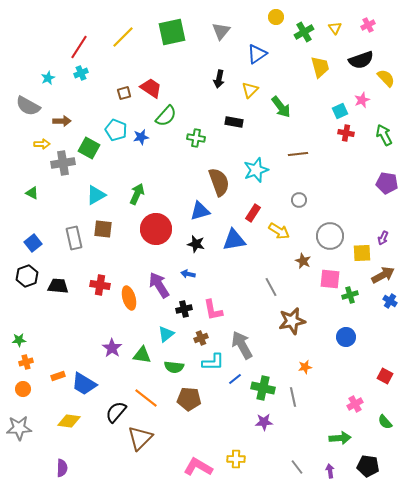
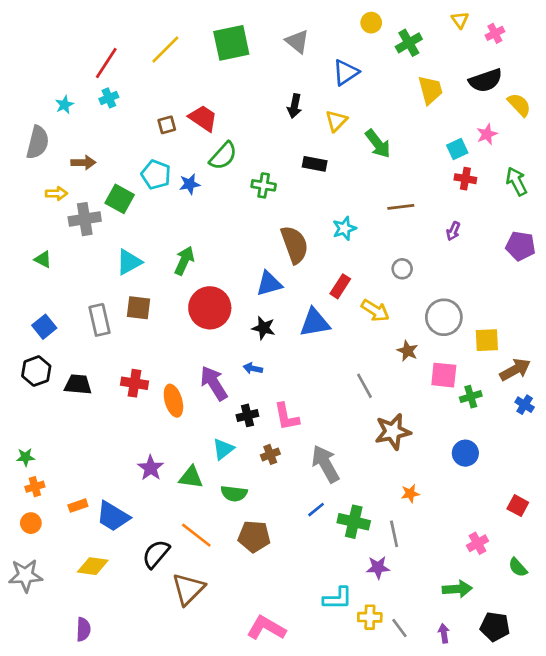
yellow triangle: (335, 28) -> (460, 20), moved
gray triangle: (221, 31) -> (297, 41), turned -30
gray semicircle: (28, 106) -> (38, 142), turned -105
cyan star: (256, 170) -> (344, 228), size x0.7
purple arrow: (383, 238) -> (453, 231), moved
cyan L-shape: (213, 362) -> (338, 598), moved
purple star: (264, 422) -> (378, 567), moved
yellow cross: (236, 459) -> (370, 617), moved

